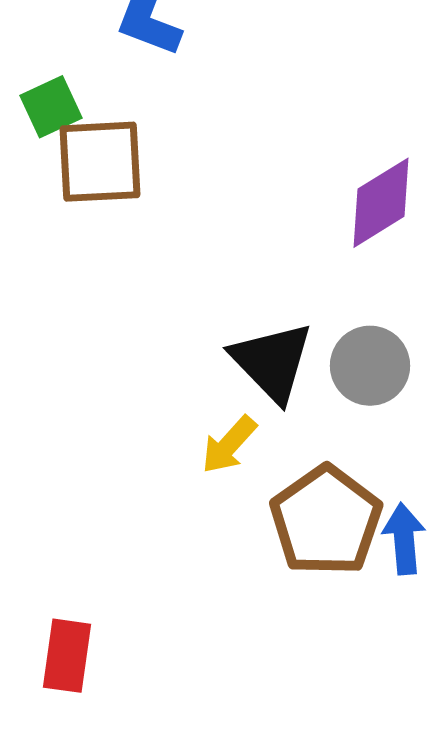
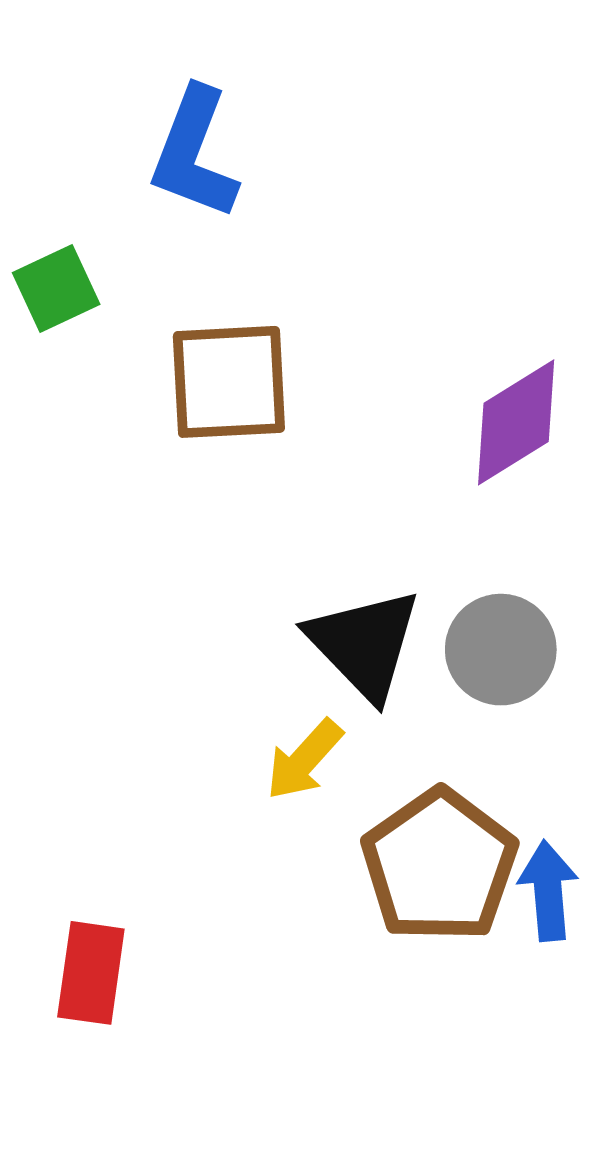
brown square: (100, 162) -> (229, 382), moved
red rectangle: (67, 656) -> (91, 973), moved

